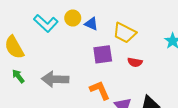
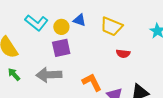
yellow circle: (73, 18) -> (61, 27), moved
purple square: (103, 54) -> (61, 48), moved

